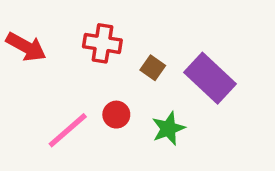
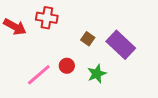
red cross: (102, 43) -> (47, 18), moved

